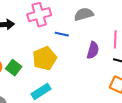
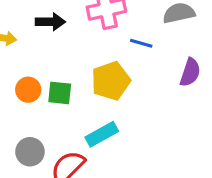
green square: (14, 68) -> (60, 93), turned -35

